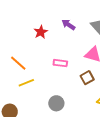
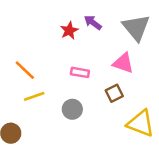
red star: (41, 32) -> (69, 31), moved
gray circle: (56, 103) -> (72, 109), moved

